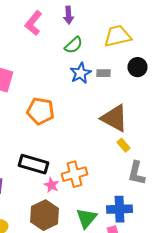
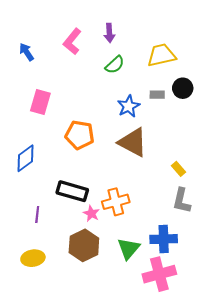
blue star: (80, 73) -> (129, 106), moved
gray rectangle: (103, 73) -> (157, 95), moved
brown triangle: (114, 118) -> (133, 142), moved
yellow rectangle: (123, 145) -> (178, 169), moved

